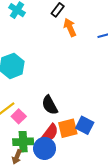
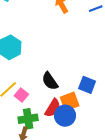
blue square: (85, 125) -> (87, 85), moved
blue circle: (45, 148) -> (65, 116), moved

